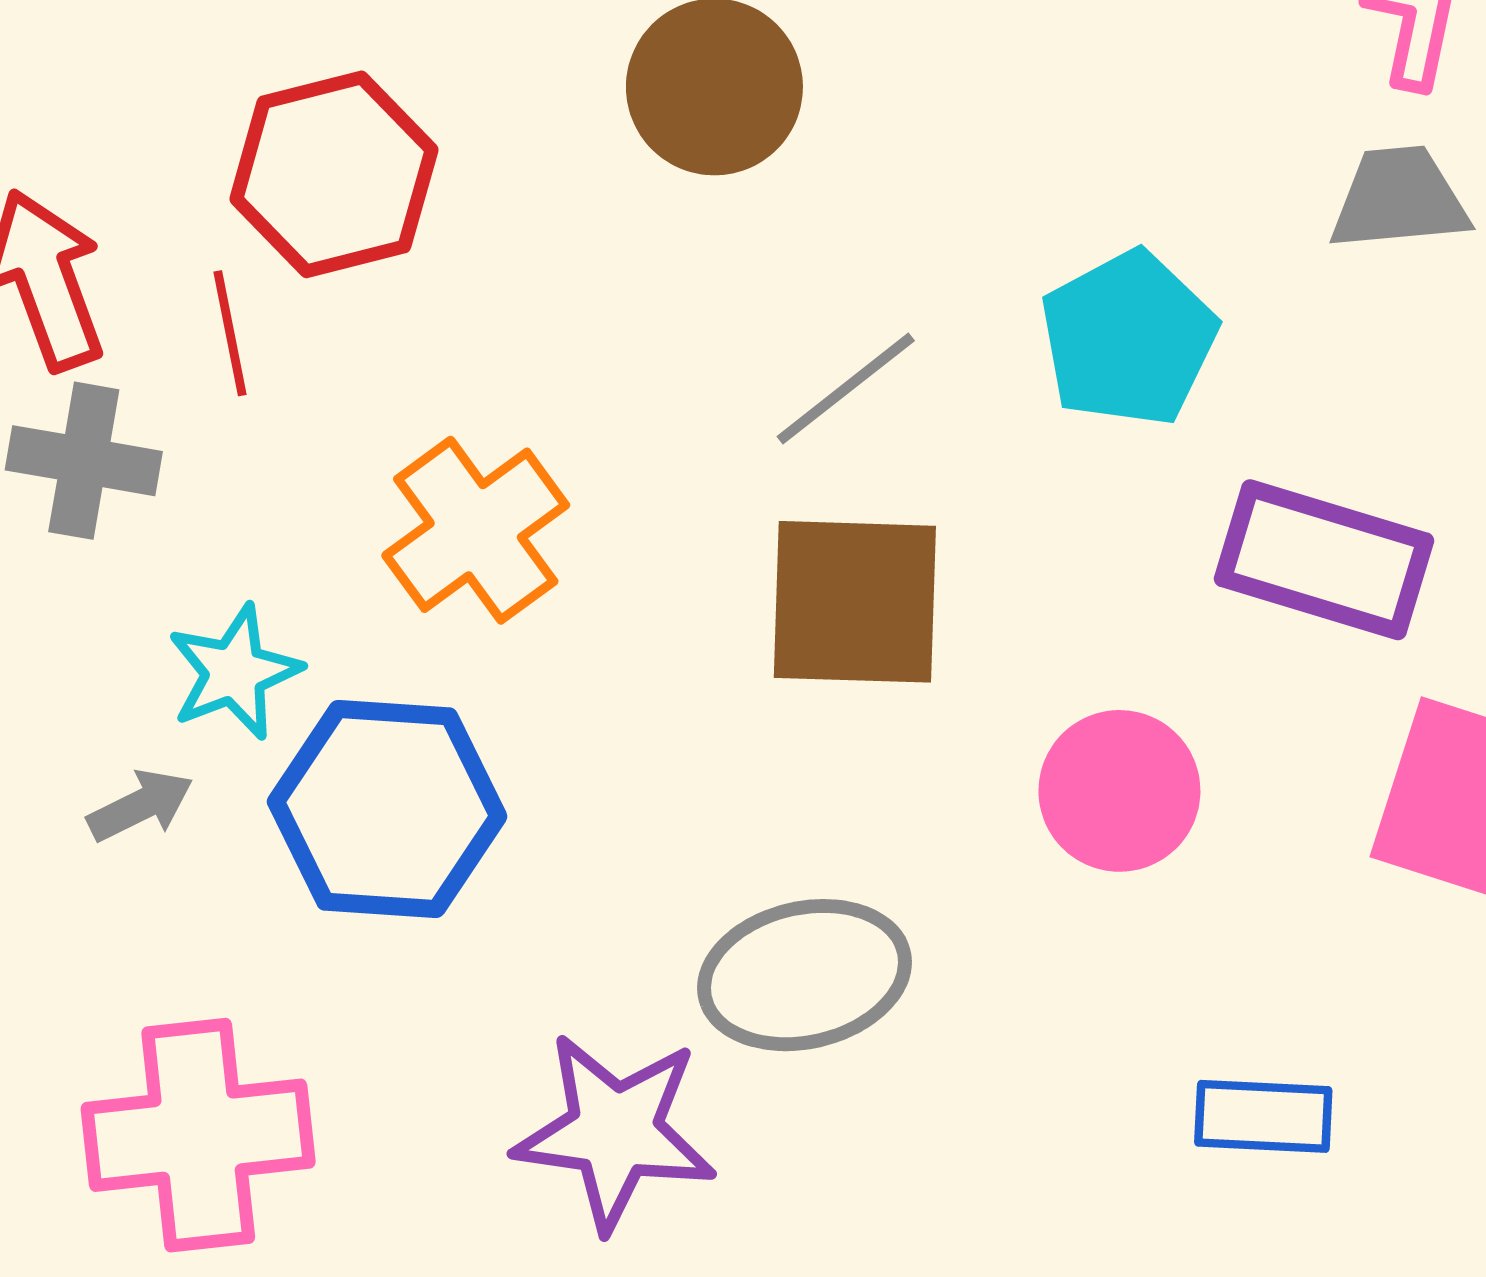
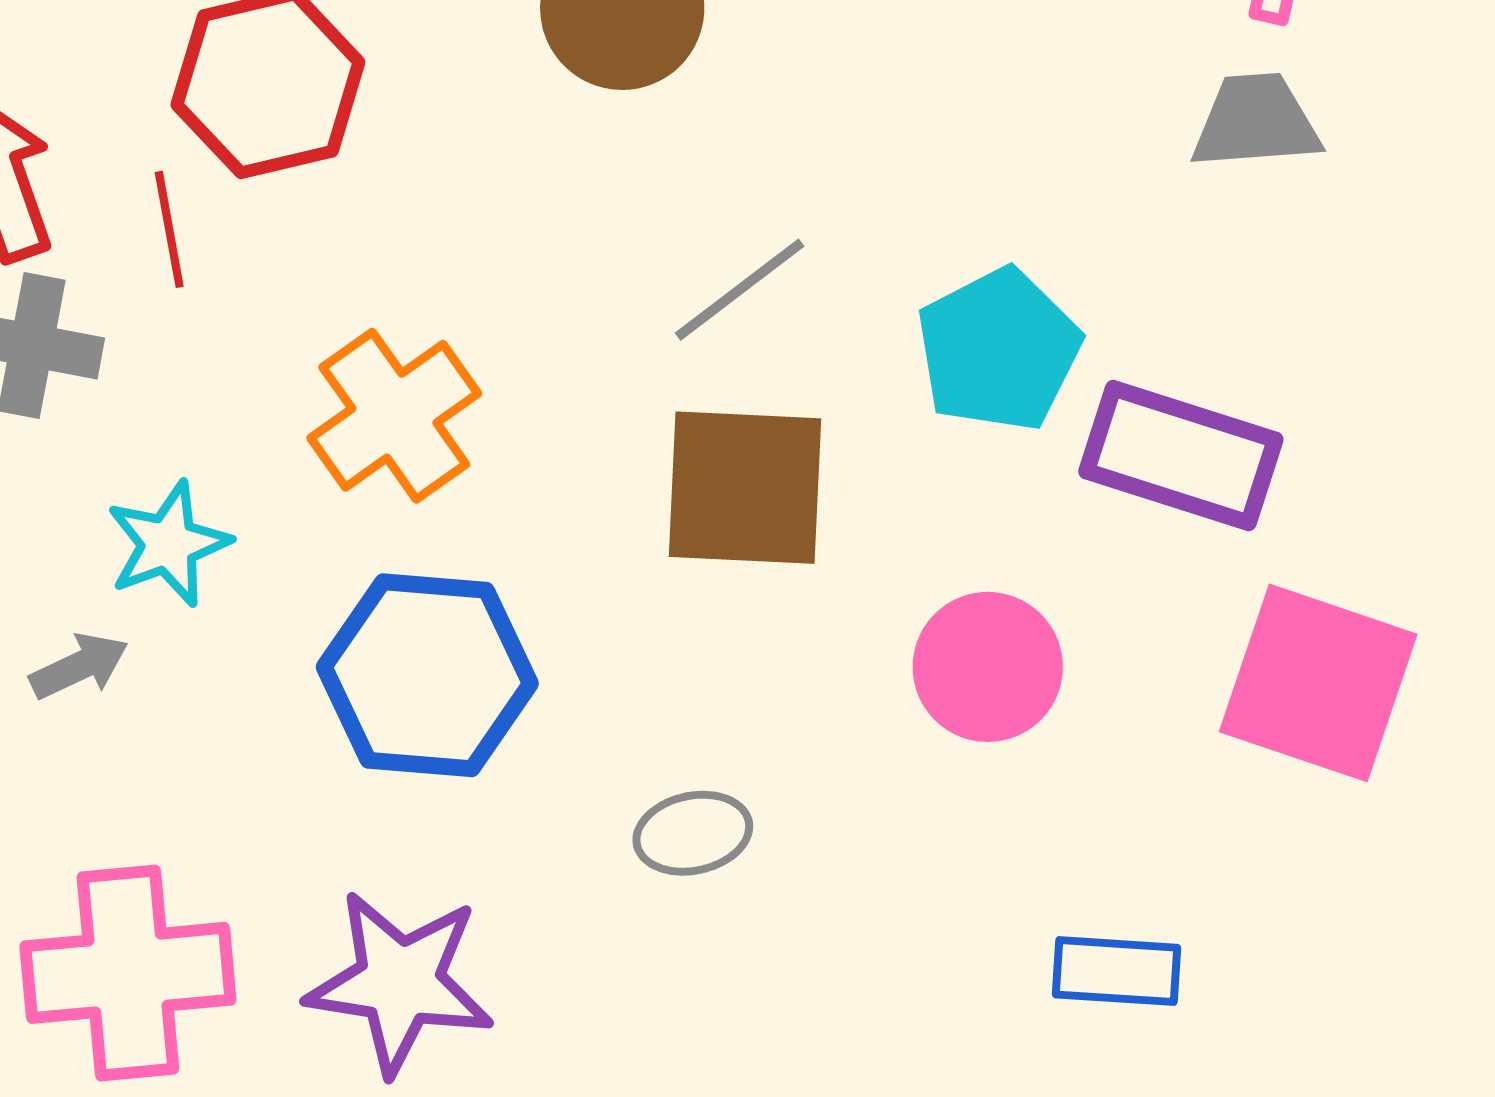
cyan pentagon: (1128, 339) -> (999, 350), moved
blue hexagon: (387, 809) -> (427, 675), moved
gray ellipse: (804, 975) -> (693, 833), size x0.6
purple star: (615, 1132) -> (400, 982), moved

